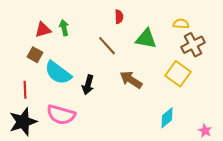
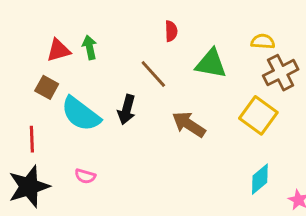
black arrow: (88, 85) -> (127, 110), moved
pink semicircle: (61, 115) -> (85, 176), size x0.5
cyan diamond: (167, 118) -> (260, 179), moved

